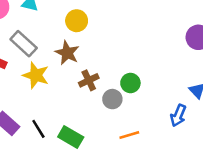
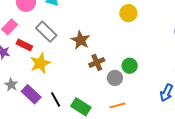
yellow circle: (77, 21) -> (128, 13), moved
yellow star: (36, 75) -> (40, 63), moved, turned 30
orange line: (129, 135) -> (117, 105), moved

